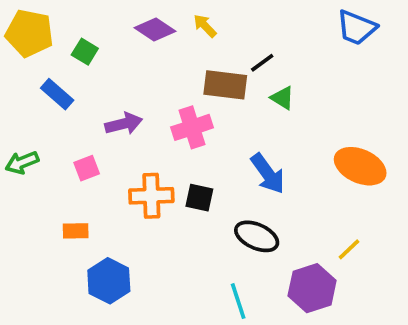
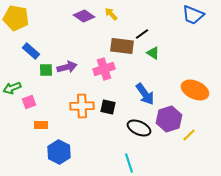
green square: (85, 52) -> (46, 70), moved, turned -32
pink square: (87, 168) -> (29, 102), moved
purple hexagon: (312, 288) -> (169, 119), moved

